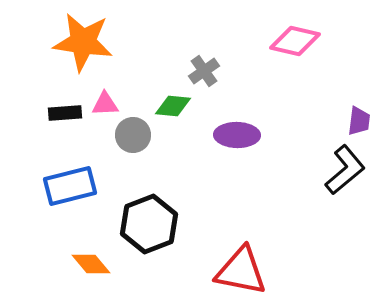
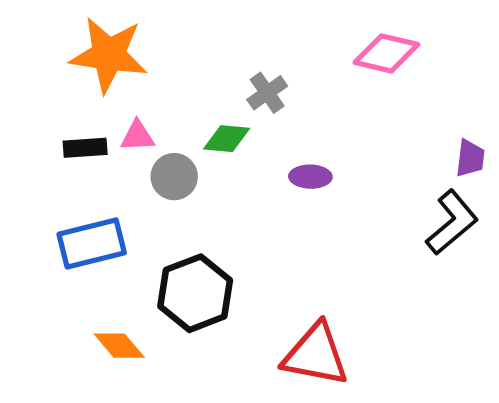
purple ellipse: (237, 135) -> (310, 177), size x0.7

